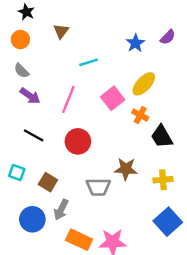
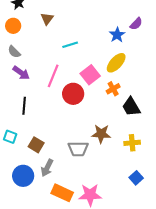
blue star: (135, 43) -> (117, 35), moved
orange cross: (140, 115) -> (113, 89), turned 32
black line: (34, 135) -> (24, 106), turned 66
red circle: (78, 141) -> (73, 94), moved
blue square: (168, 222) -> (136, 178), size x0.6

